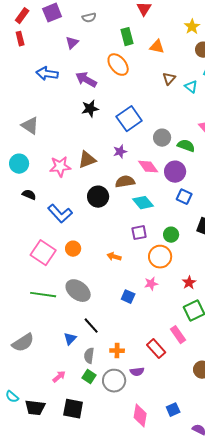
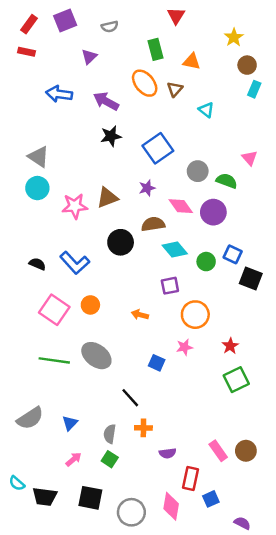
red rectangle: (20, 39) -> (27, 52), turned -64
brown triangle: (169, 79) -> (175, 89), moved
cyan triangle: (191, 87) -> (206, 110), moved
cyan circle: (19, 164) -> (37, 188), moved
black semicircle: (29, 195) -> (37, 264), moved
blue square: (184, 197) -> (233, 254), moved
green circle: (171, 235) -> (206, 262), moved
black line: (91, 326) -> (130, 398), moved
pink rectangle: (178, 335) -> (218, 451), moved
blue triangle: (70, 339) -> (70, 423), moved
red rectangle: (156, 349) -> (190, 478), moved, turned 54
gray circle: (114, 381) -> (131, 512), moved

